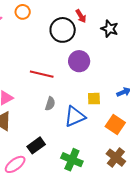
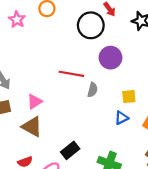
gray semicircle: (50, 104) -> (93, 90), moved
blue triangle: (75, 116) -> (121, 118), moved, size x0.6

